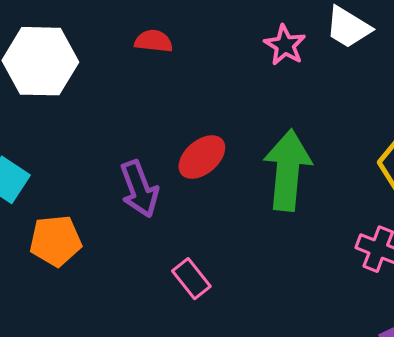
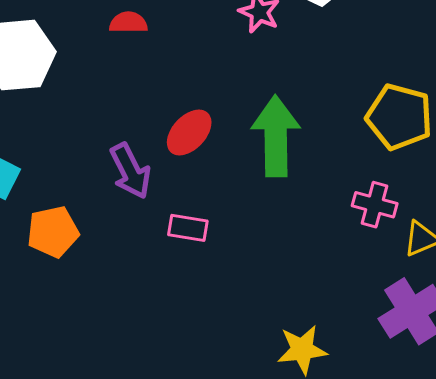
pink rectangle: (191, 279) -> (188, 228), moved, turned -36

